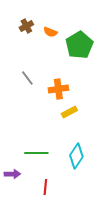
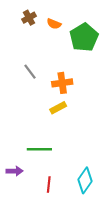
yellow rectangle: (69, 112) -> (58, 108), moved
cyan diamond: (76, 156) -> (85, 180), moved

